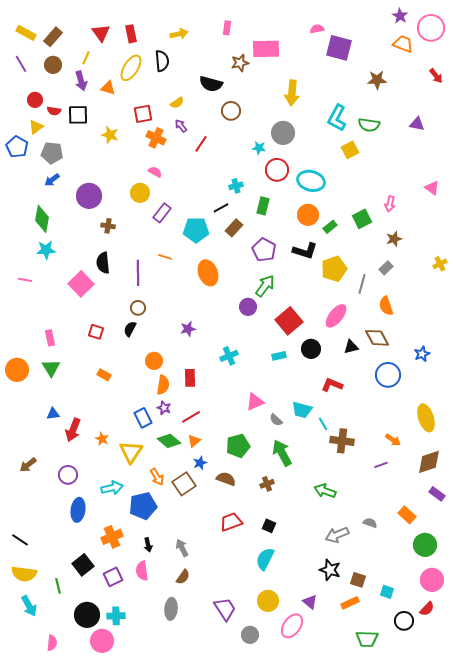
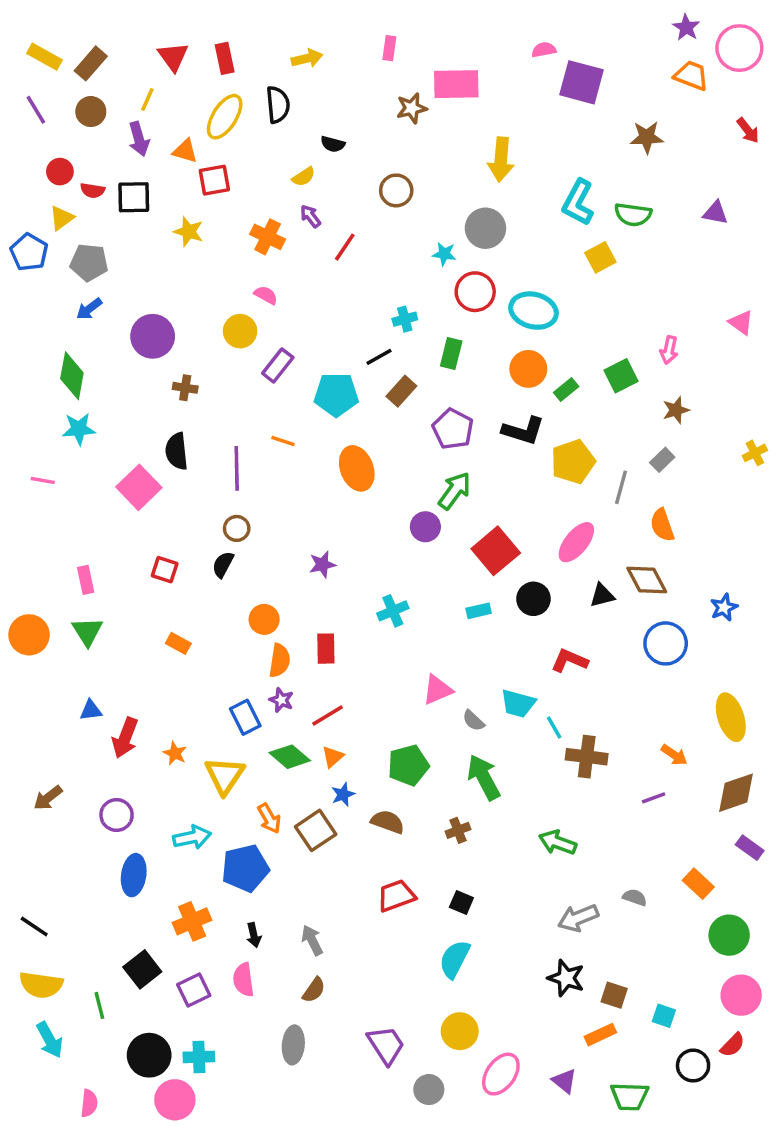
black semicircle: (211, 84) -> (333, 144), moved, size x0.6
red square: (143, 114) -> (214, 180), moved
purple triangle: (310, 602) -> (564, 1081), moved

